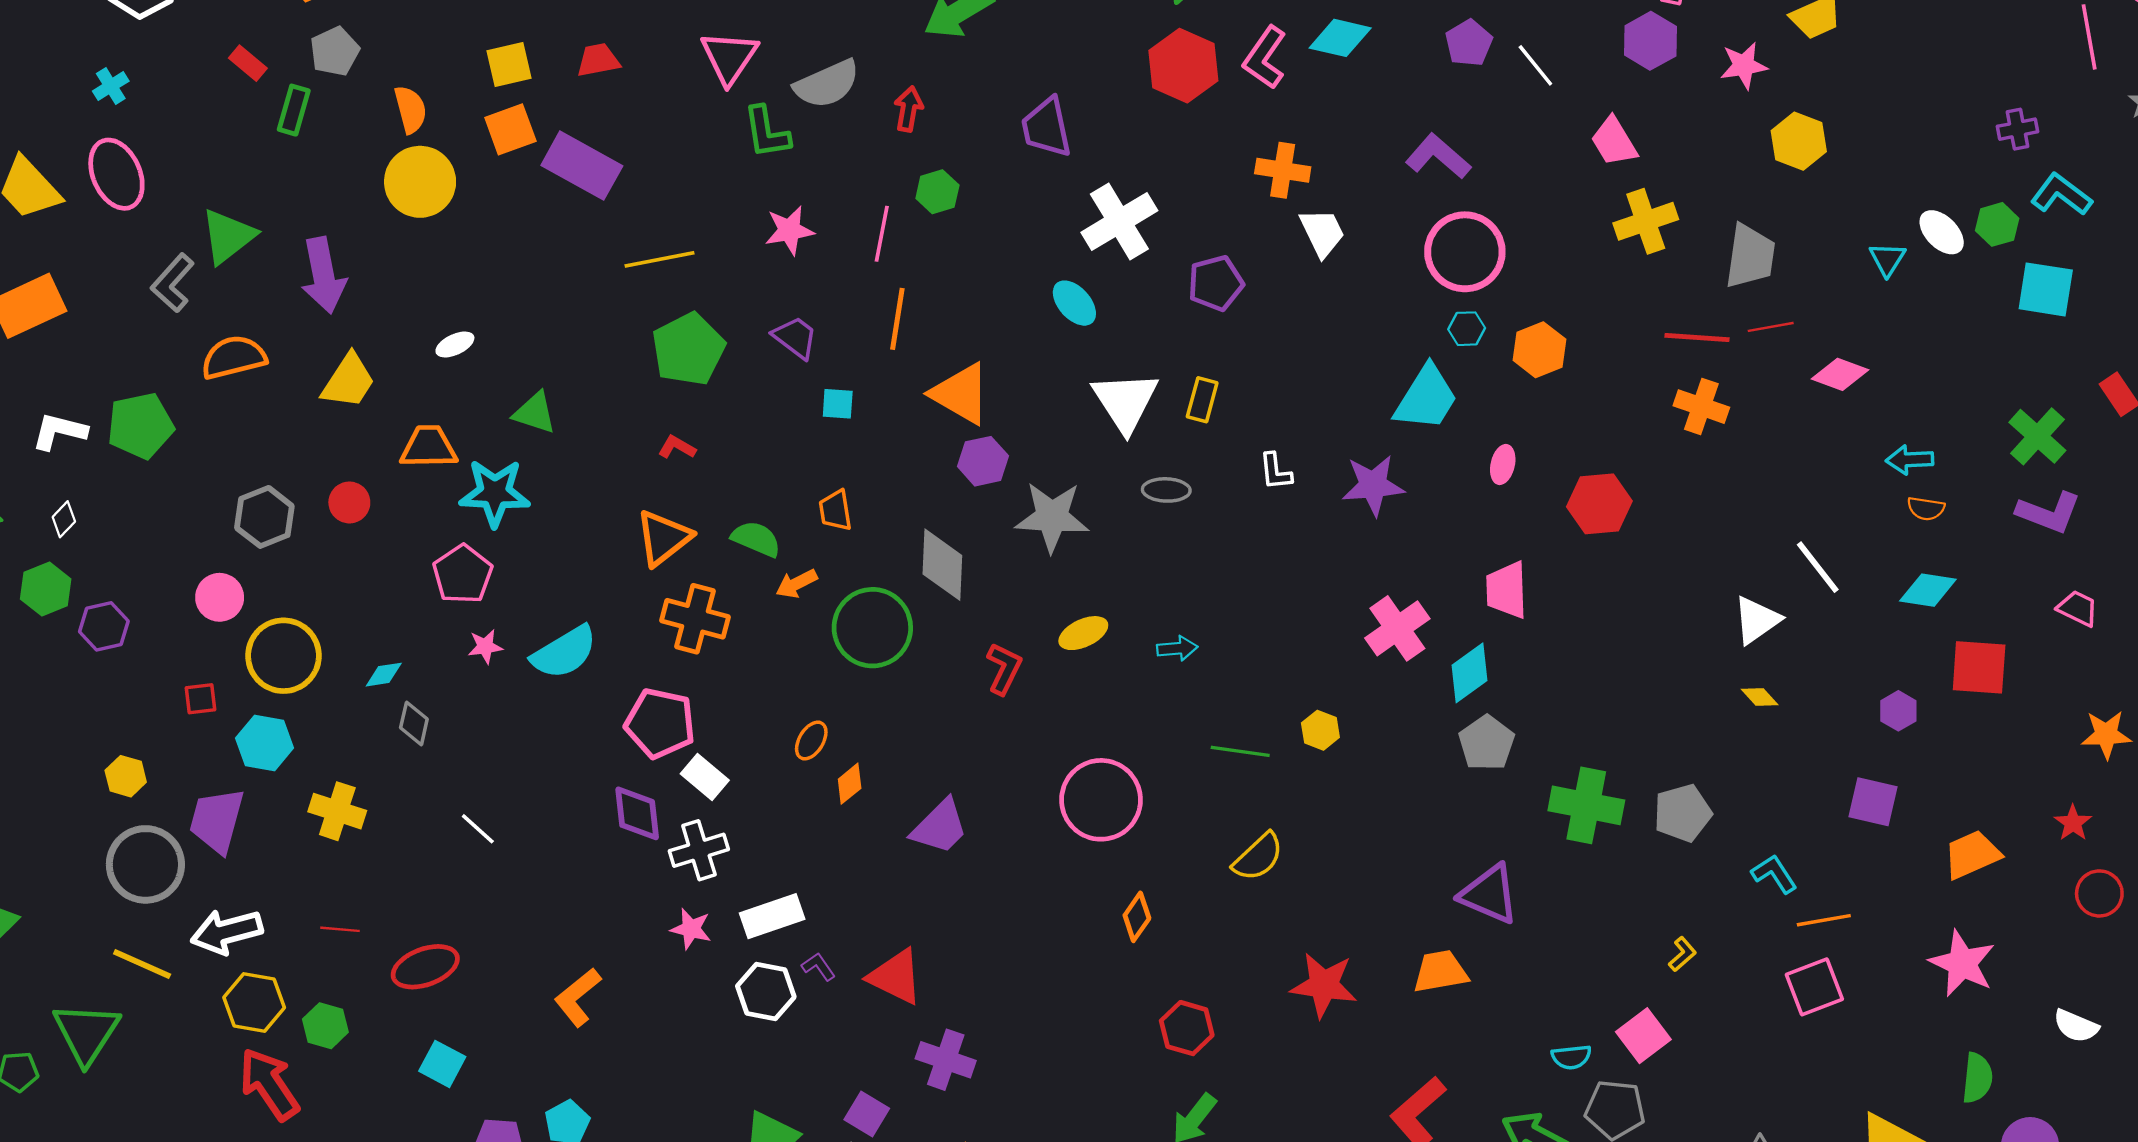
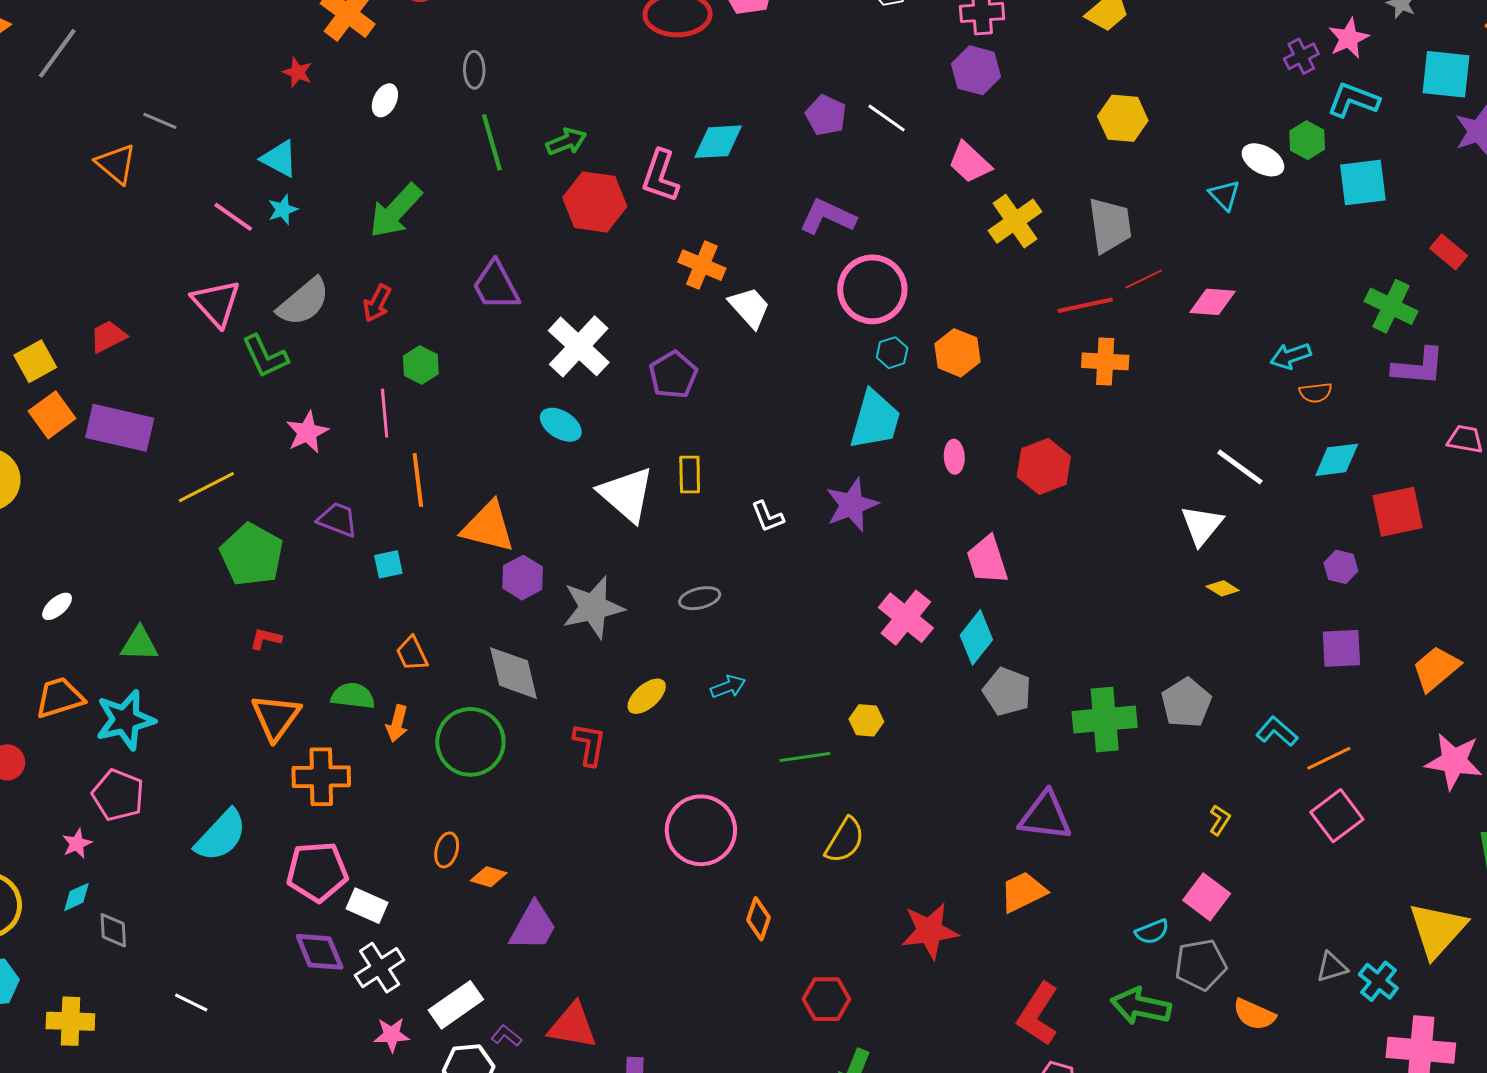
pink star: (1744, 66) -> (1349, 38), moved
red arrow: (908, 109) -> (377, 303), turned -147
orange cross: (1283, 170) -> (702, 265), turned 30
gray ellipse: (1166, 490) -> (700, 598), moved
orange arrow: (797, 584) -> (397, 723), turned -33
pink star: (485, 647) -> (77, 844), moved
orange diamond: (850, 784) -> (489, 877), turned 72
purple trapezoid: (940, 827) -> (533, 926), moved

